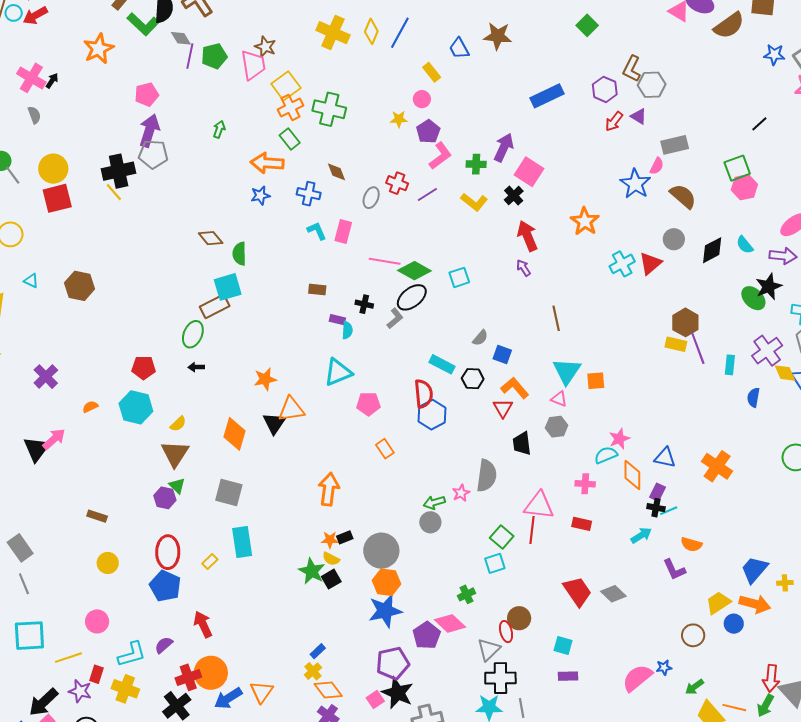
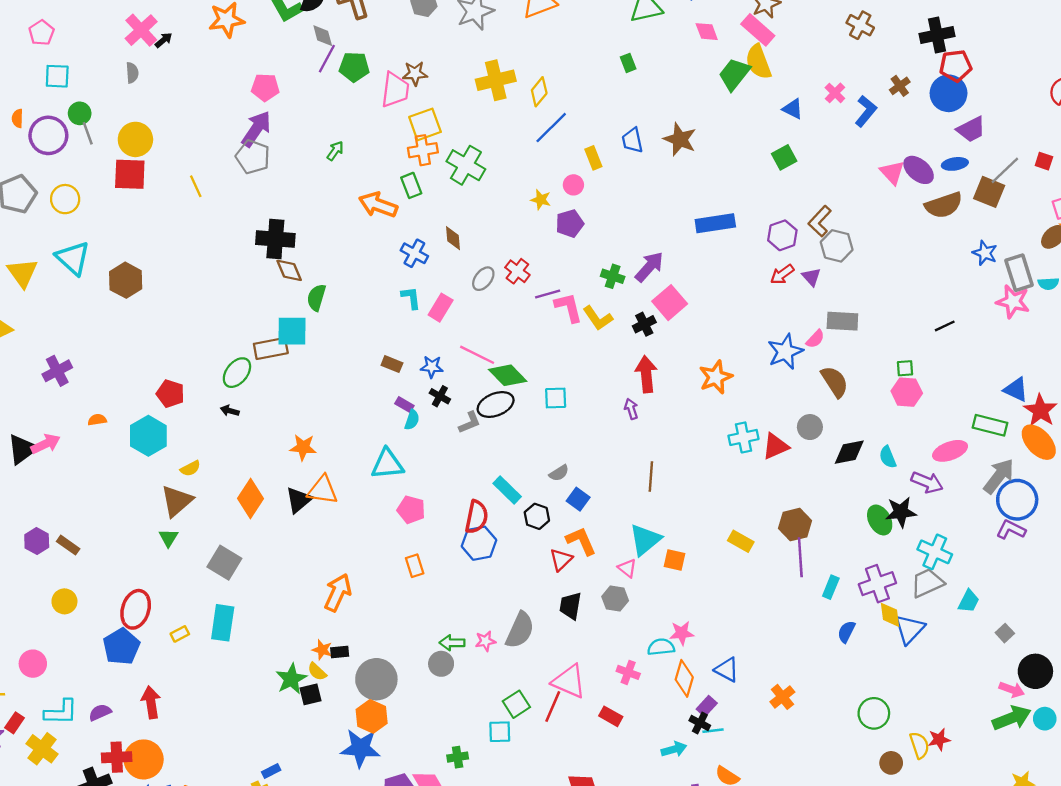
yellow cross: (333, 33) -> (496, 80), turned 36
blue line: (400, 33) -> (551, 128), moved
brown star: (265, 47) -> (415, 73), turned 30
pink L-shape: (440, 156) -> (568, 307), moved, turned -84
green square: (737, 168) -> (905, 368), size x0.6
black cross: (119, 171) -> (275, 239), moved
blue star: (260, 195) -> (432, 367), moved
cyan triangle: (31, 281) -> (73, 258), size x2.0
yellow rectangle: (676, 344) -> (741, 541), moved
orange cross: (717, 466) -> (782, 697), size x0.7
purple hexagon: (165, 498) -> (37, 541), moved

